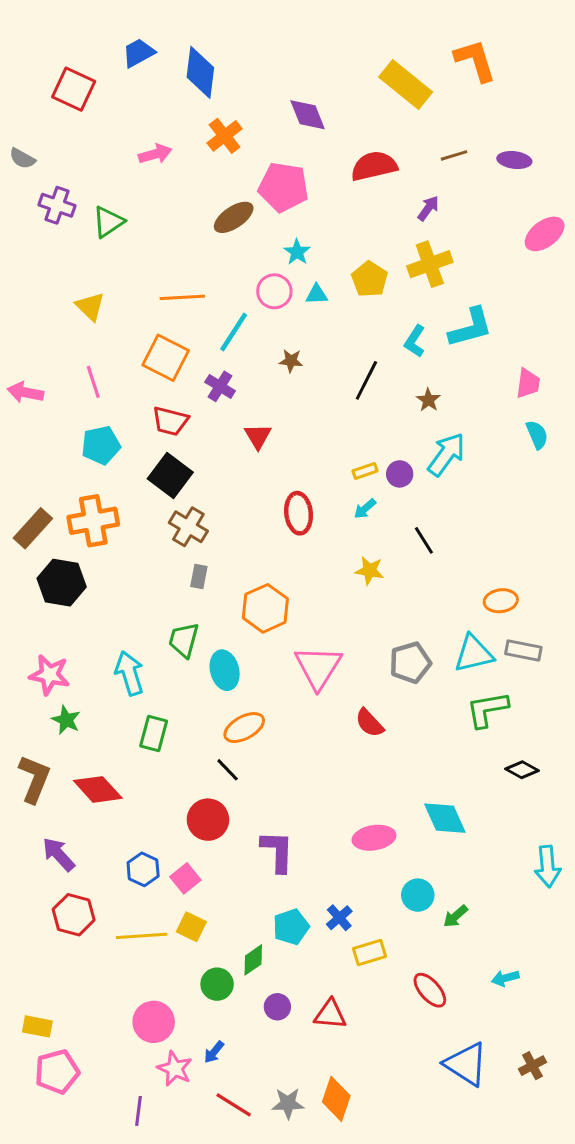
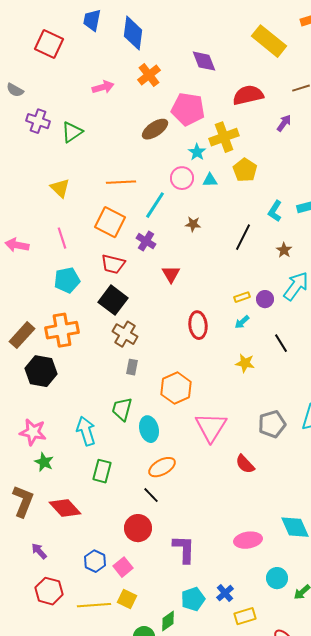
blue trapezoid: (139, 53) -> (92, 20), turned -50
yellow cross: (430, 264) -> (224, 137), moved
purple arrow: (59, 854) -> (39, 551), size x0.7

